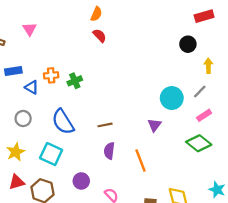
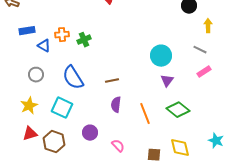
gray line: (200, 92) -> (200, 50), turned 72
cyan circle: (172, 98) -> (161, 56), moved
purple triangle: (155, 125) -> (167, 81), moved
green diamond: (199, 143) -> (178, 110), moved

